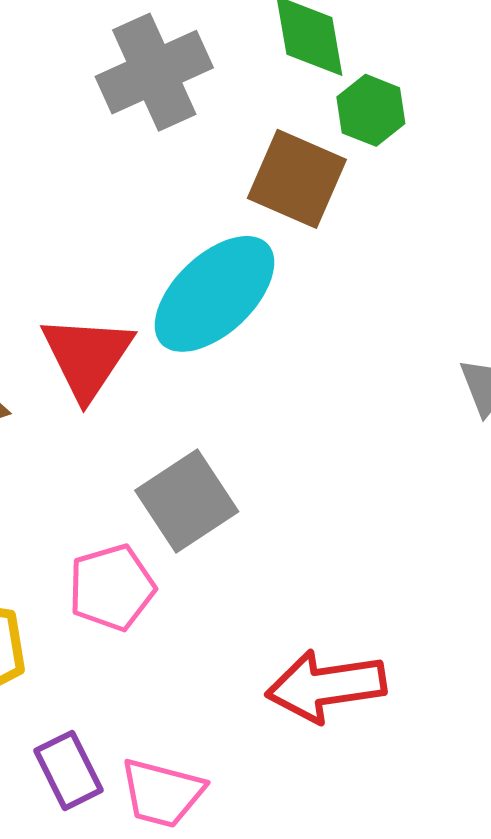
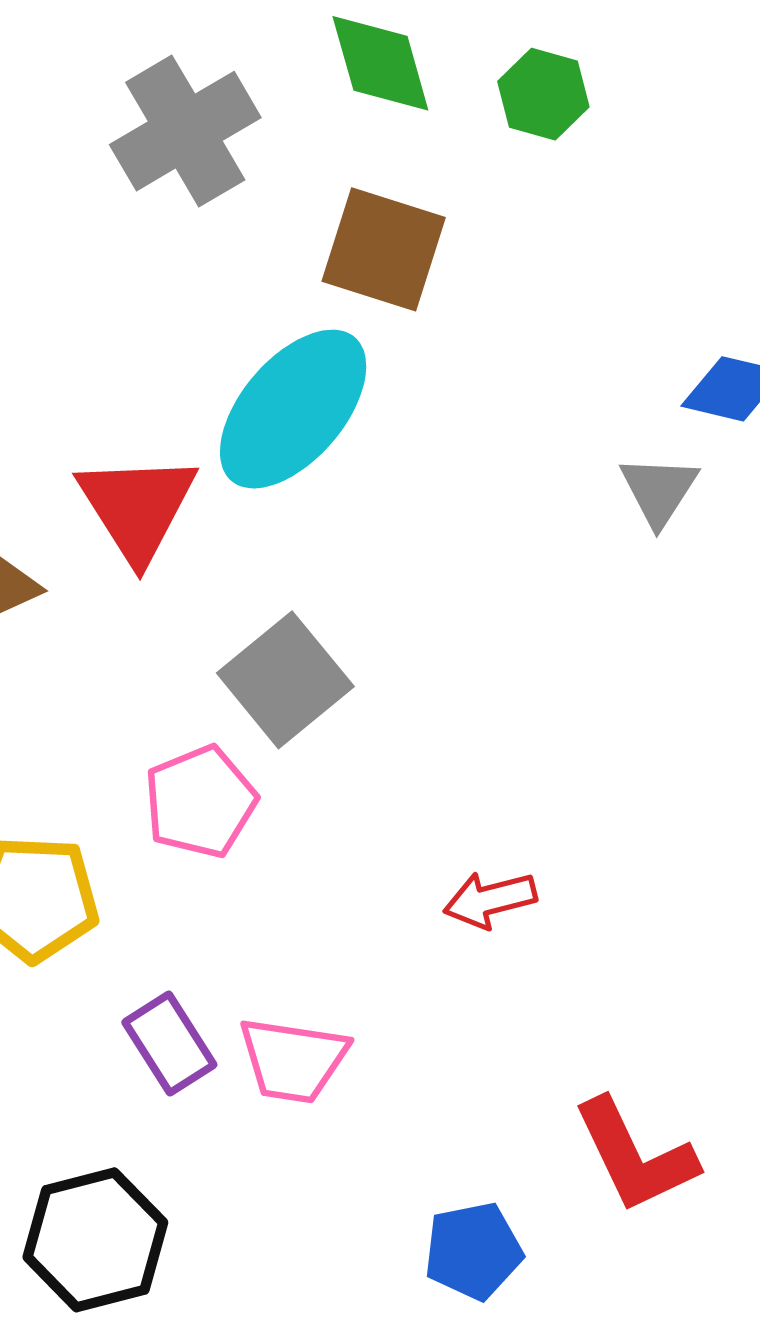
green hexagon: (371, 110) -> (543, 94), moved
red arrow: (326, 686) -> (490, 900), size x0.6

